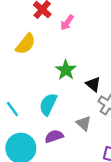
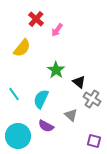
cyan line: (13, 109) -> (14, 94), moved
purple semicircle: (54, 136) -> (46, 126), turned -133

